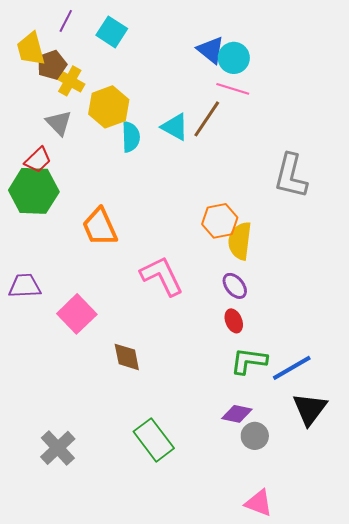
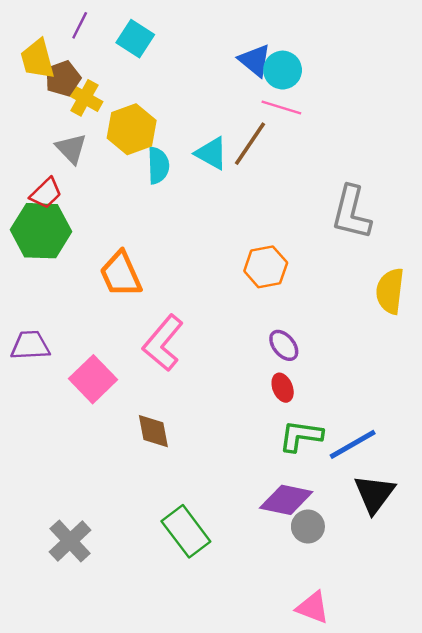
yellow semicircle: (240, 241) -> (390, 291), moved
pink L-shape: (162, 276) -> (163, 343), moved, turned -114
purple diamond: (237, 414) -> (286, 500), size x1.4

